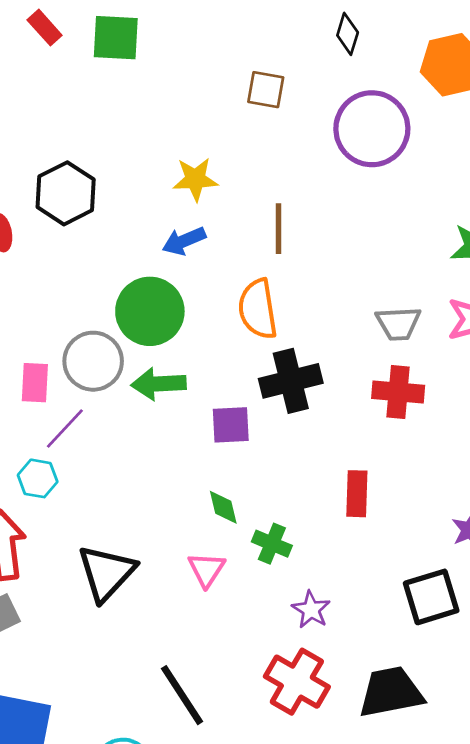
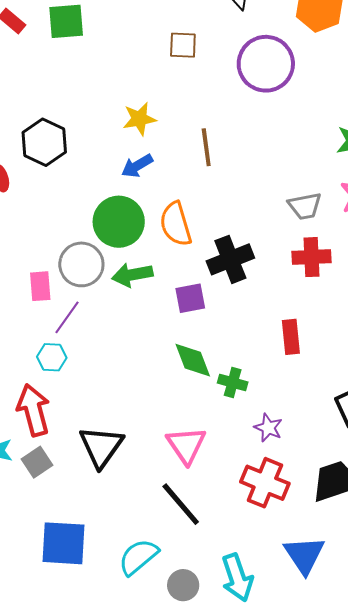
orange semicircle: (258, 309) -> (176, 224), moved
green diamond: (223, 507) -> (193, 360), size x1.5
pink triangle: (206, 569) -> (186, 445), moved, size x1.4
black triangle: (106, 573) -> (101, 447), moved

